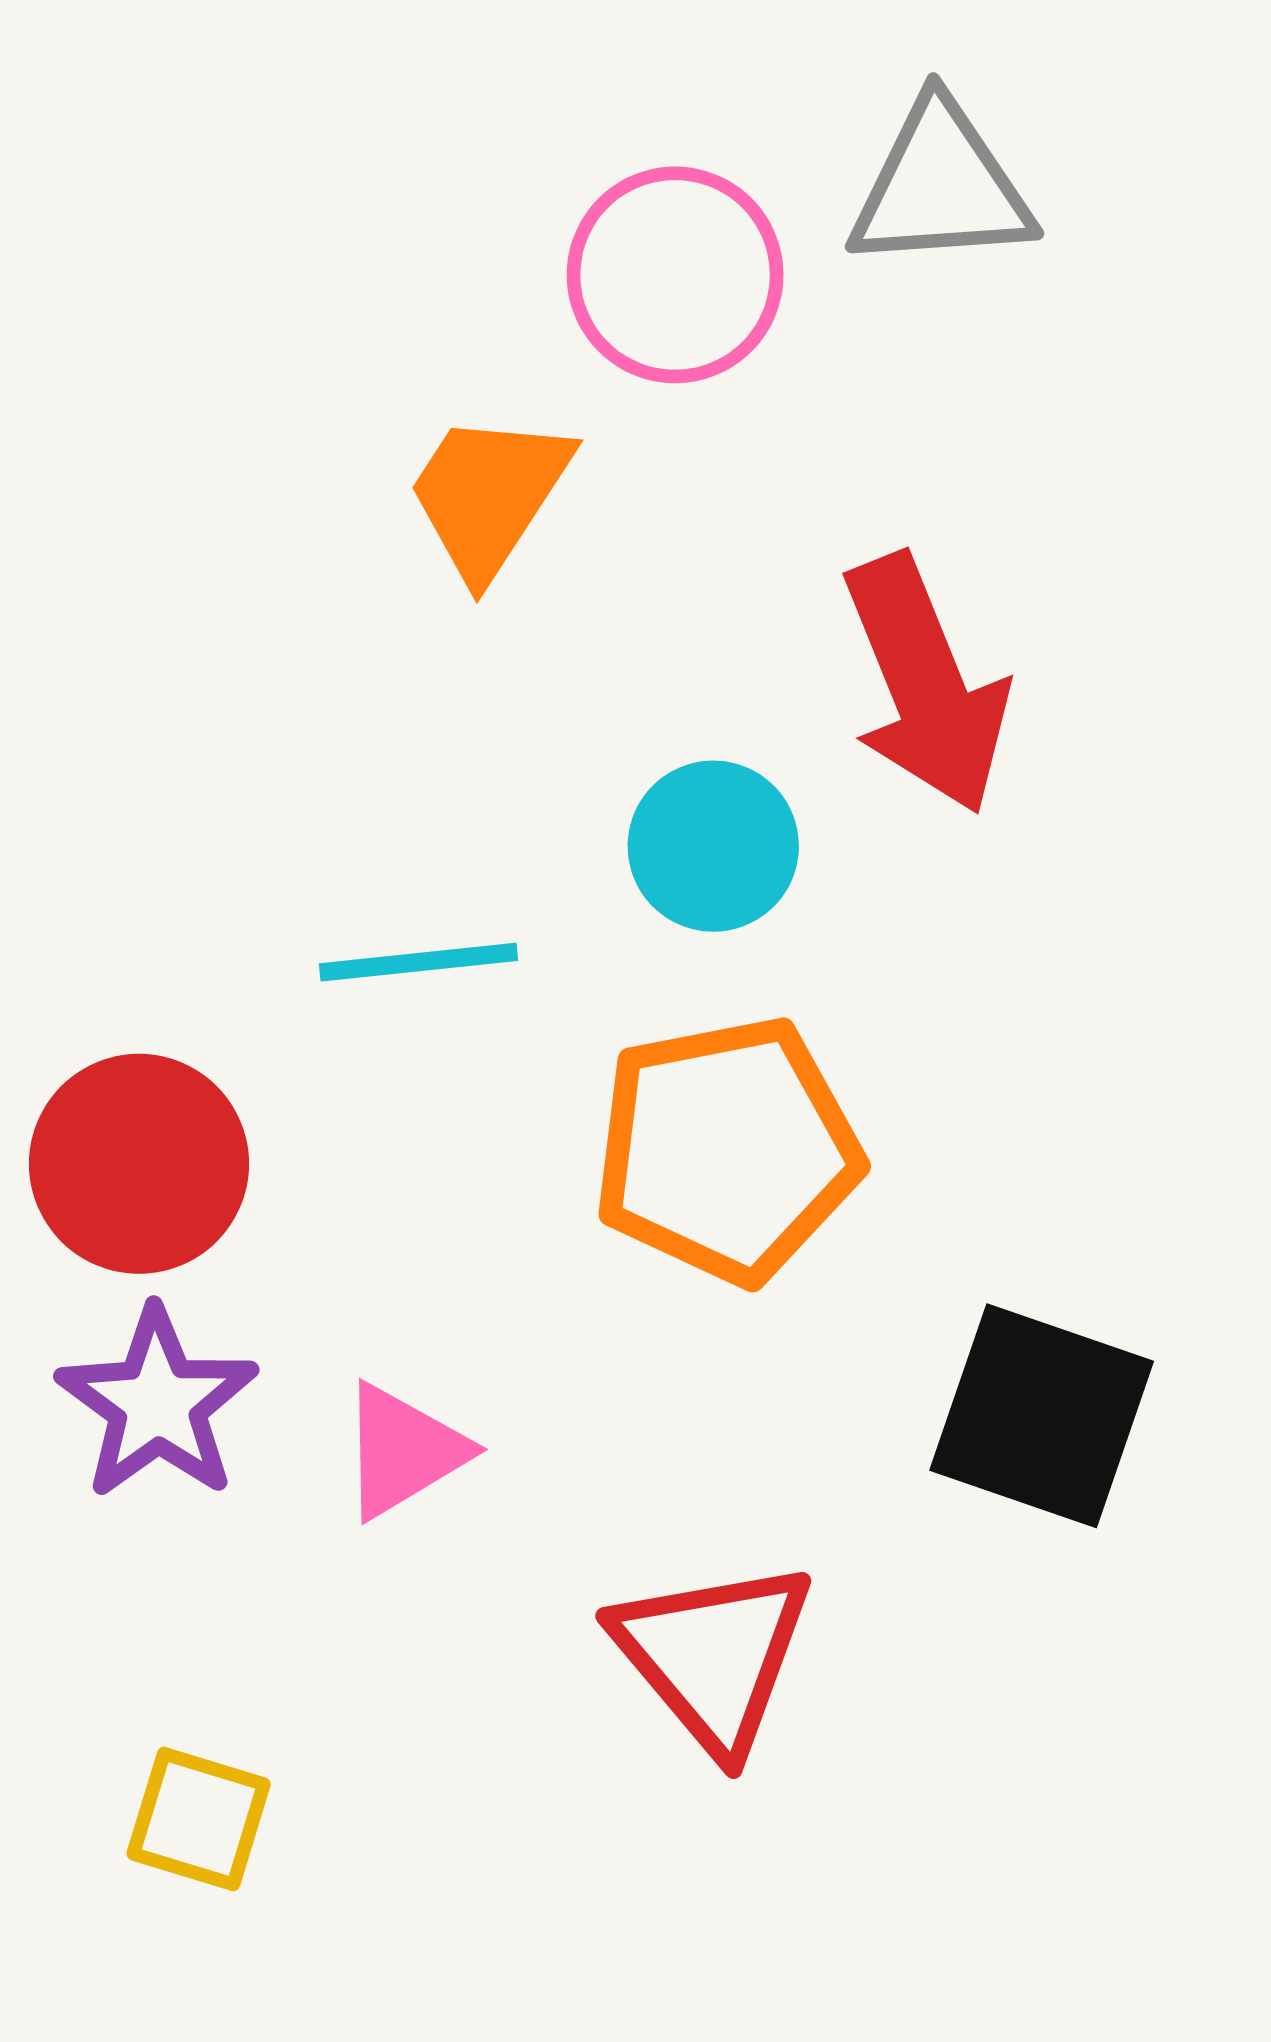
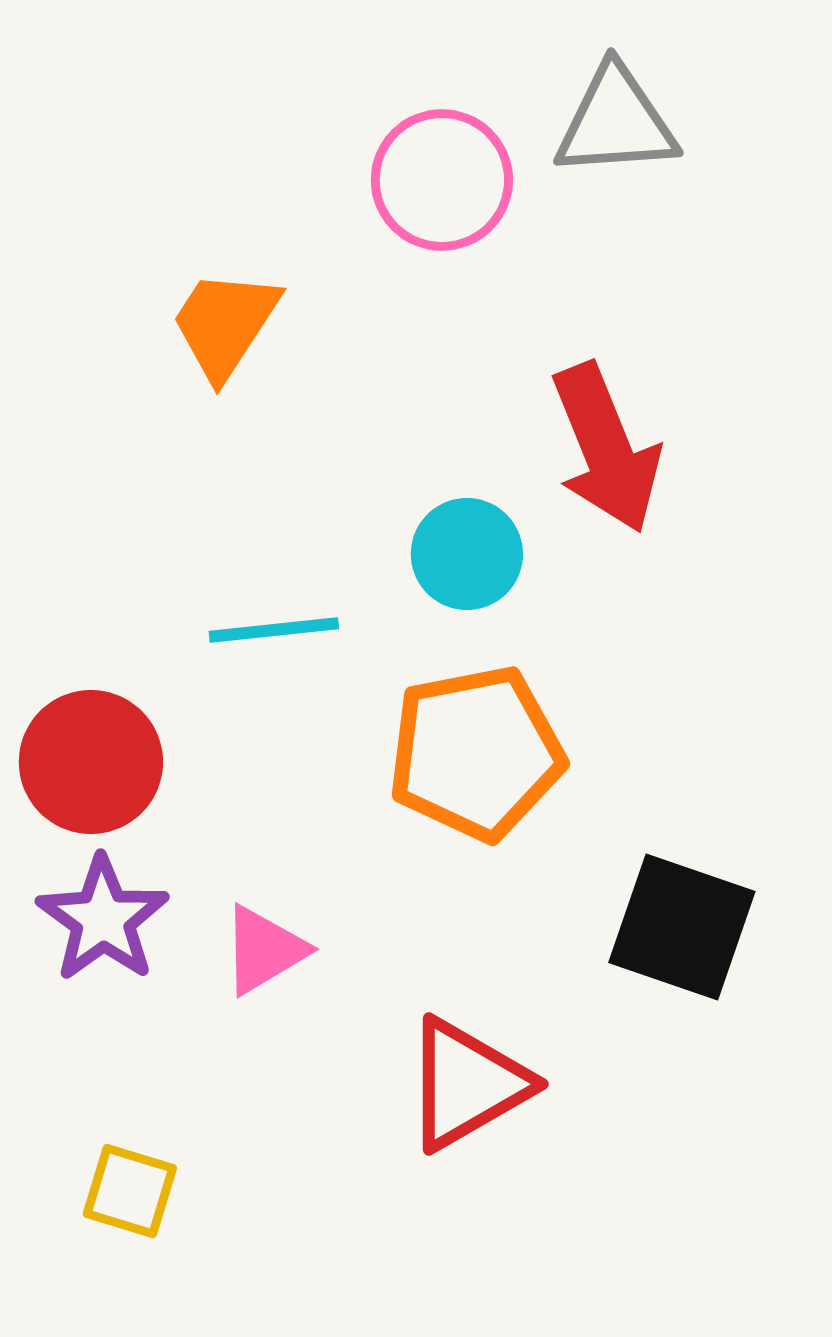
orange trapezoid: (489, 495) -> (225, 324), moved
red triangle: (713, 1656) -> (467, 1084), turned 40

